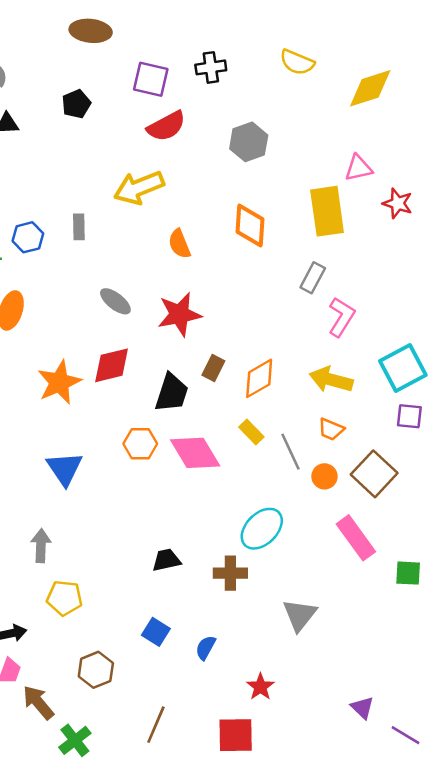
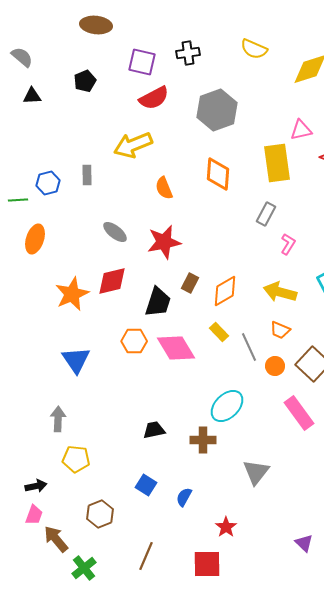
gray hexagon: (249, 142) -> (217, 110), size x1.4
pink L-shape: (341, 317) -> (288, 244), size x0.7

